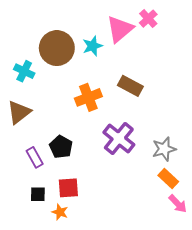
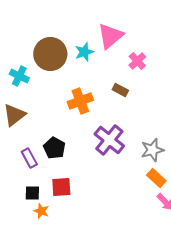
pink cross: (148, 19) -> (137, 61), moved
brown rectangle: (130, 86) -> (120, 90), size x0.7
orange star: (60, 212) -> (41, 211), moved

